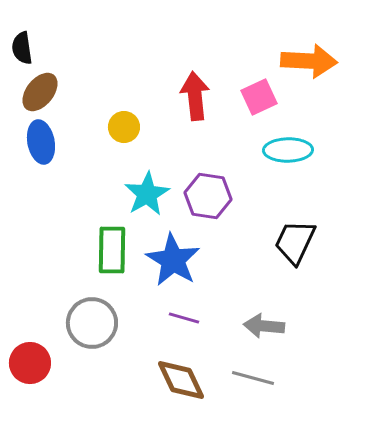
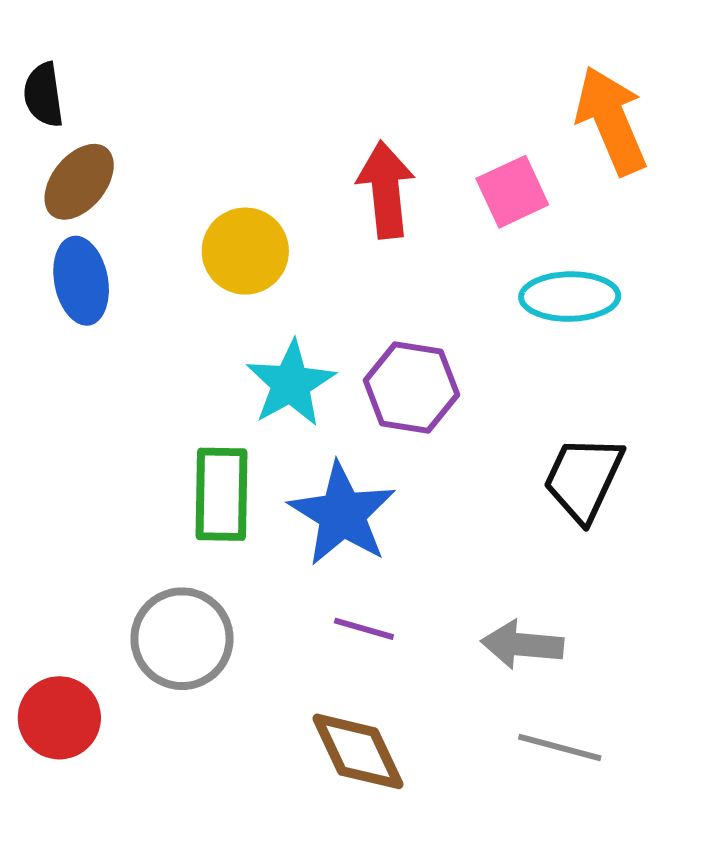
orange arrow: (309, 61) -> (611, 120), turned -116
yellow circle: (124, 127) -> (245, 251), size x1.4
gray line: (253, 378) -> (560, 748), moved

